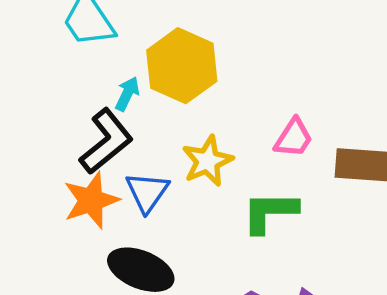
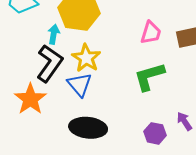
yellow star: (207, 161) -> (86, 58), moved
orange star: (91, 200) -> (30, 99), moved

